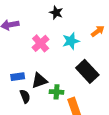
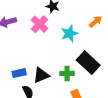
pink cross: (41, 43) -> (40, 24), moved
green cross: (57, 92) -> (67, 73), moved

